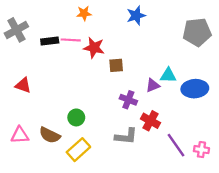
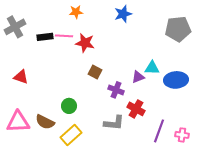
brown square: (116, 65) -> (95, 72), moved, turned 32
pink triangle: (20, 135) -> (18, 122), size x1.4
purple line: (176, 145) -> (159, 131), turned 55

